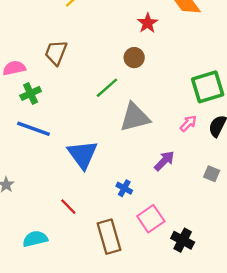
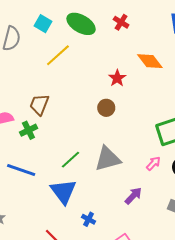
green line: (107, 88) -> (71, 160), moved
green cross: (31, 93) -> (28, 130), moved
blue cross: (124, 188) -> (89, 219), moved

